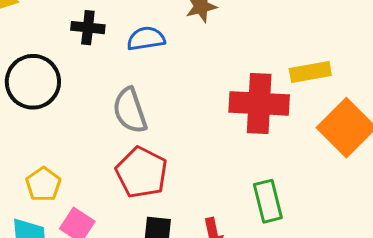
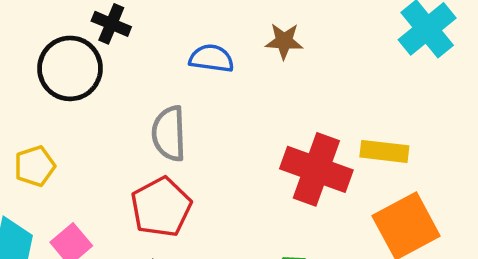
black cross: (88, 28) -> (111, 24), moved
yellow pentagon: (43, 184) -> (35, 166), moved

